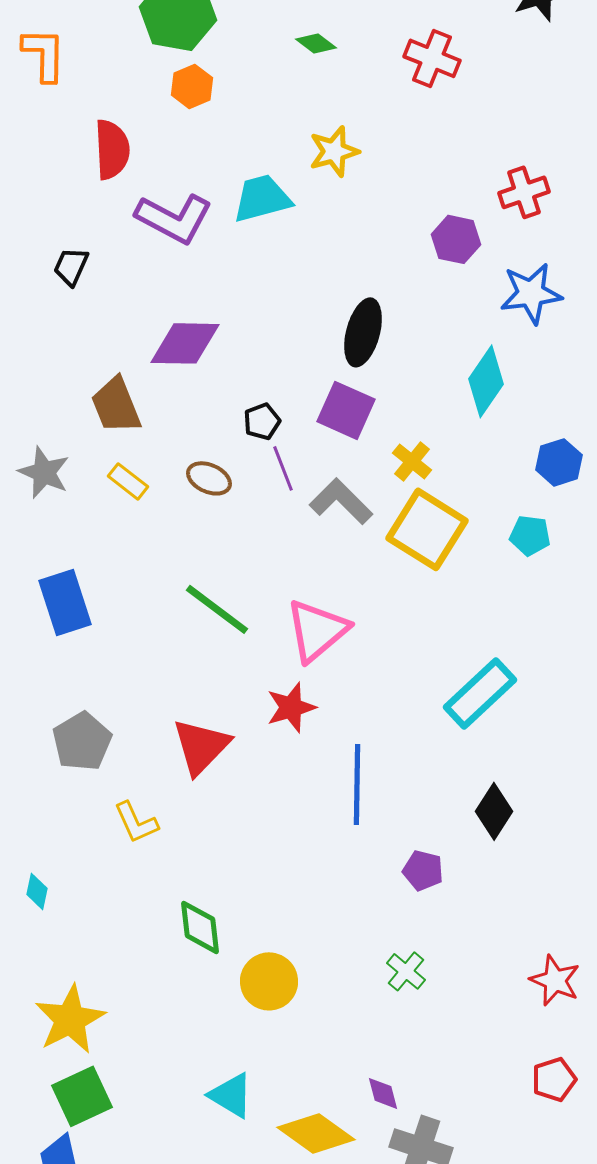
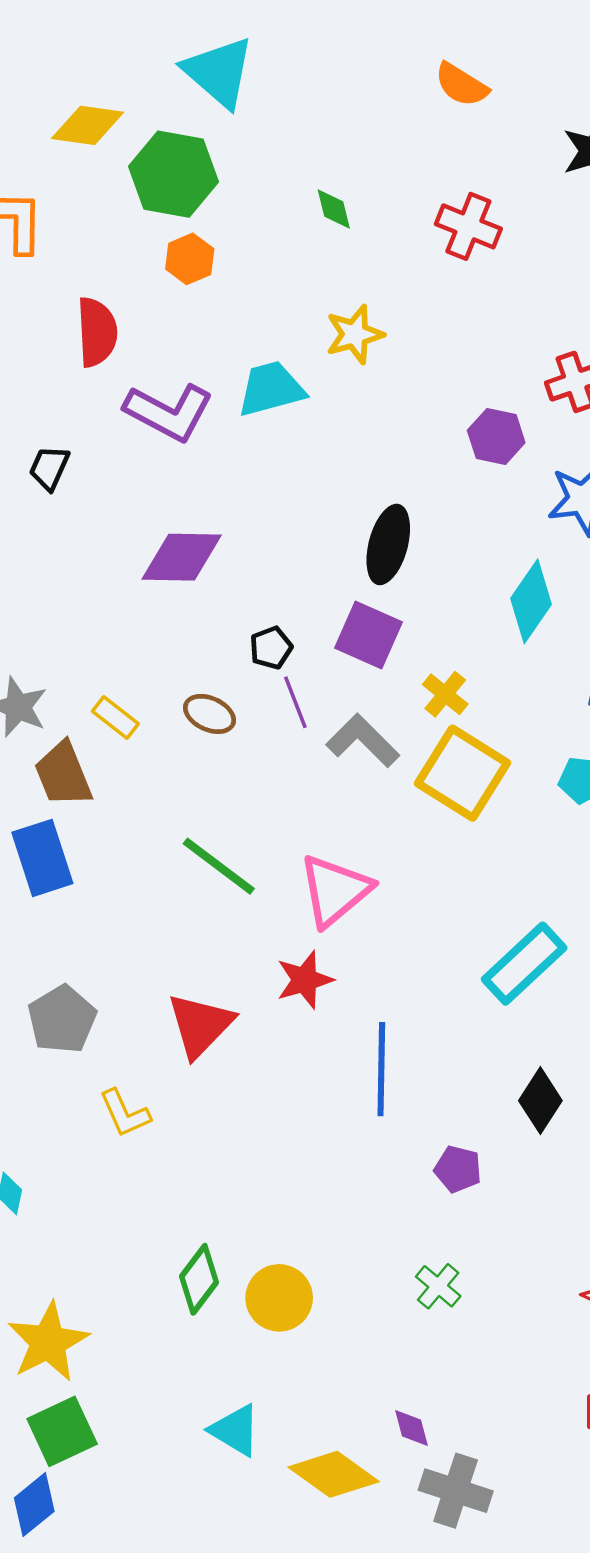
green diamond: (316, 43) -> (334, 209), turned 39
brown trapezoid: (116, 405) -> (63, 774), moved
green diamond: (200, 927) -> (199, 1279), moved, turned 44

